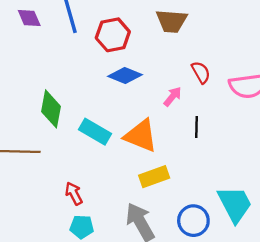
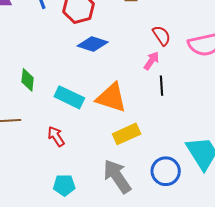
pink arrow: (173, 97) -> (151, 61), moved
green diamond: (51, 109) -> (28, 80), size x0.7
red arrow: (74, 193) -> (56, 136), moved

